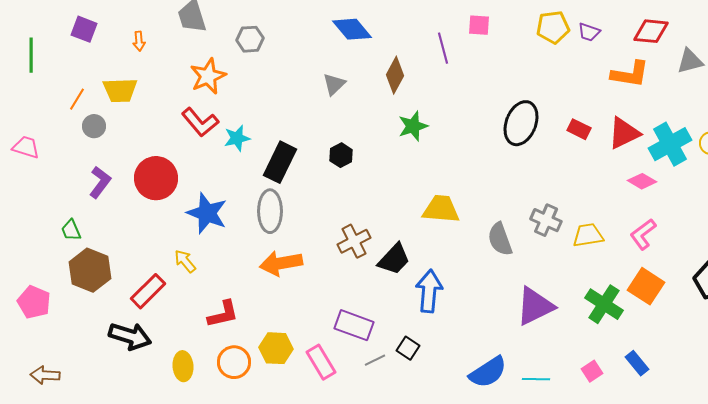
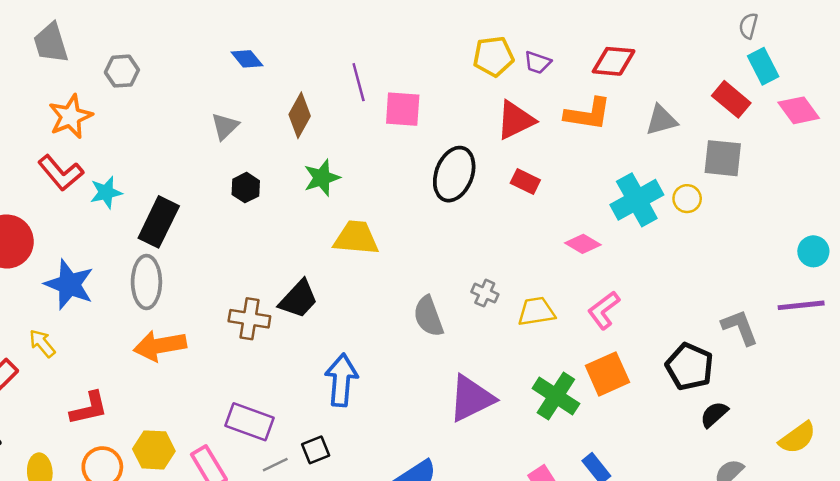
pink square: (479, 25) -> (403, 109), moved, size x1.4
blue diamond: (352, 29) -> (247, 59), size x0.7
gray triangle: (690, 61) -> (661, 120), moved
red triangle: (624, 133) -> (515, 120), moved
black hexagon: (341, 155) -> (246, 188), moved
pink diamond: (642, 181) -> (583, 244), moved
yellow trapezoid: (441, 209) -> (356, 238), moved
gray cross: (546, 220) -> (485, 293), size x0.7
brown cross: (354, 241) -> (249, 319), turned 36
black trapezoid: (394, 259) -> (298, 299), moved
orange square: (646, 286) -> (607, 374), turned 33
black square: (408, 348) -> (316, 450), turned 35

